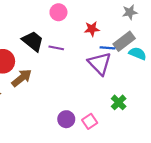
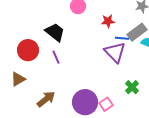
purple line: (56, 48) -> (56, 57), moved, turned 56
brown arrow: (22, 78) -> (46, 99), moved
purple circle: (66, 119) -> (85, 102), size x1.6

